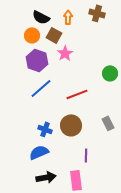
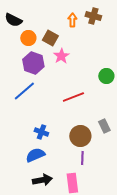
black semicircle: (41, 17) -> (13, 20), moved
orange arrow: (68, 17) -> (72, 20), moved
blue line: (41, 88) -> (24, 91), moved
brown circle: (71, 125) -> (80, 136), moved

